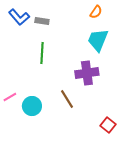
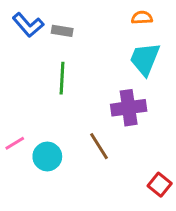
orange semicircle: (96, 12) -> (142, 18), turned -128

